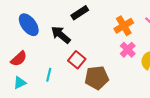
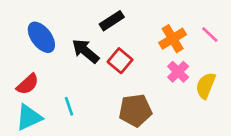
red square: (77, 60) -> (120, 61), moved
cyan line: (49, 75) -> (69, 106), turned -32
cyan triangle: (20, 83) -> (29, 117), size x1.5

